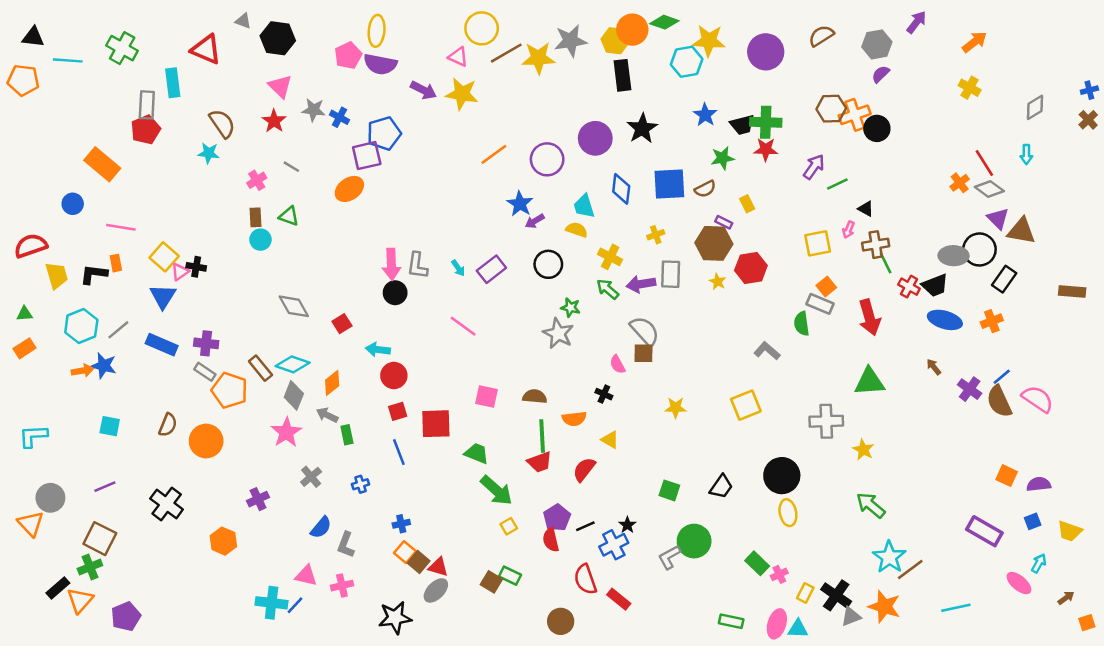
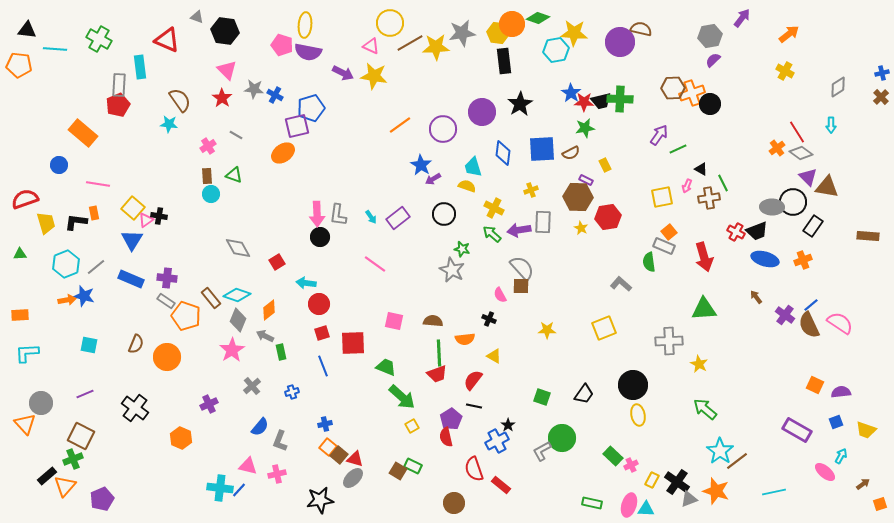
brown semicircle: (821, 36) -> (641, 29), moved, turned 45
pink pentagon: (348, 56) -> (282, 45), turned -30
red star: (766, 149) -> (584, 102), moved
green line: (886, 263) -> (723, 183), moved
orange rectangle: (24, 348) -> (20, 315), moved, turned 30
black line: (585, 526) -> (474, 406), moved, turned 35

